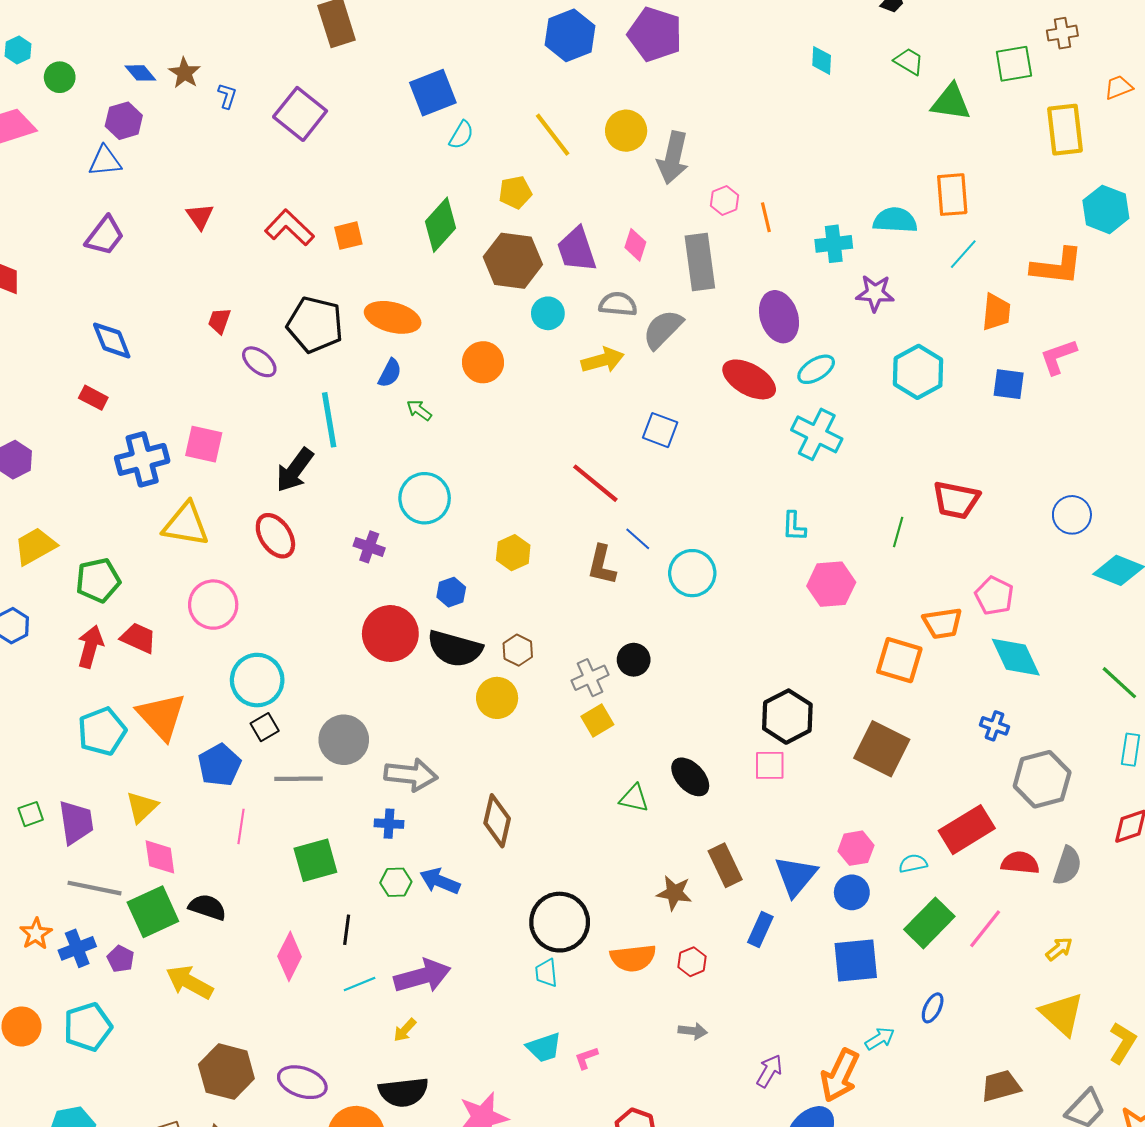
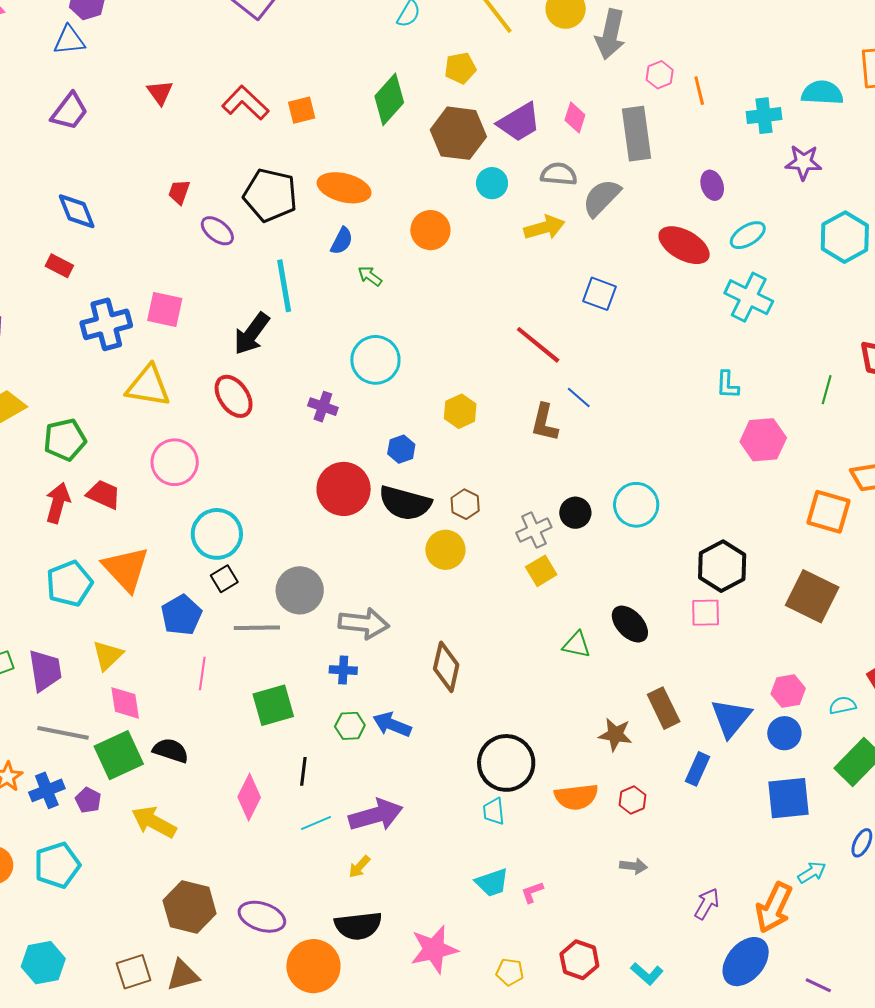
purple trapezoid: (577, 250) -> (519, 122), turned -102
purple ellipse: (779, 317) -> (712, 185), size x0.6
cyan circle: (692, 573) -> (636, 505), moved

